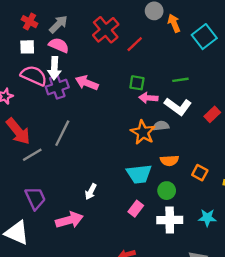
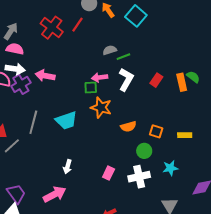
red line: (135, 44) -> (78, 25), moved
white arrow: (54, 68) -> (15, 69), turned -72
green square: (137, 83) -> (91, 88), moved
white L-shape: (178, 106) -> (126, 79), turned -85
gray semicircle: (161, 126) -> (110, 50), moved
cyan trapezoid: (139, 174) -> (66, 120), moved
green circle: (167, 191) -> (144, 151), moved
purple trapezoid: (35, 198) -> (16, 194), moved

